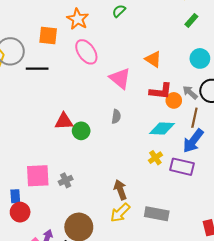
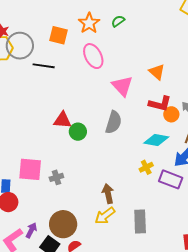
green semicircle: (119, 11) -> (118, 21), moved
gray semicircle: (116, 117) -> (114, 122), size x1.6
gray rectangle: (157, 214) -> (140, 222), turned 70

